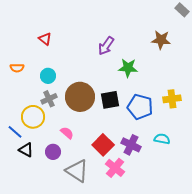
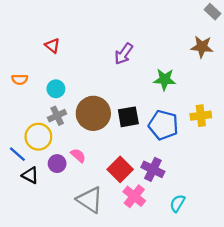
brown star: (161, 40) -> (202, 47), moved
green star: (128, 68) -> (165, 79), moved
cyan semicircle: (162, 139) -> (177, 203), moved, turned -70
purple circle: (53, 152) -> (57, 164), moved

